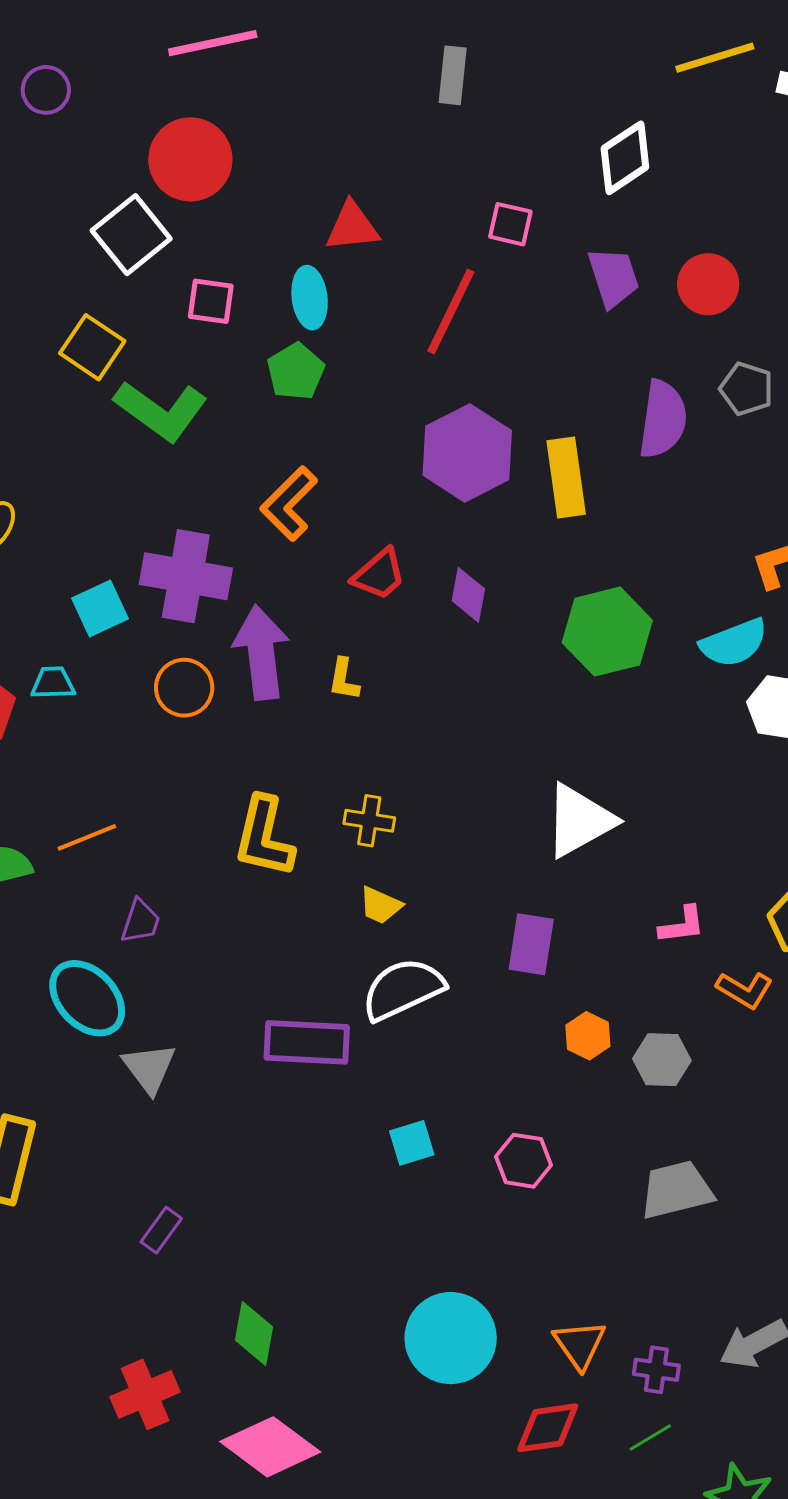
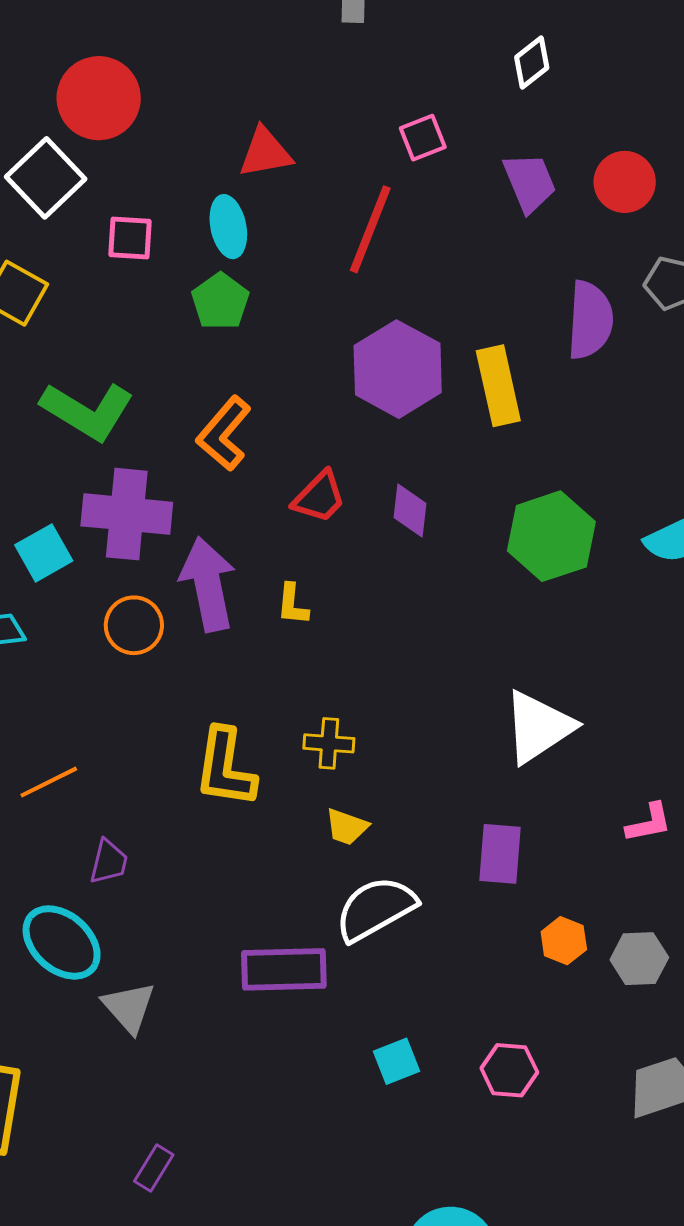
white diamond: (625, 158) -> (532, 62), size x0.7
pink square: (510, 224) -> (423, 138), turned -30
green L-shape: (161, 411) -> (87, 411), moved

